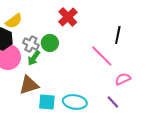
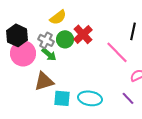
red cross: (68, 17) -> (83, 34), moved
yellow semicircle: (14, 21) -> (58, 17), moved
green arrow: (34, 58) -> (49, 54), turned -84

